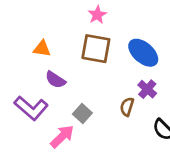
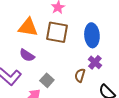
orange triangle: (42, 49) -> (28, 27), moved, size x1.5
blue ellipse: (143, 53) -> (92, 35), turned 45

